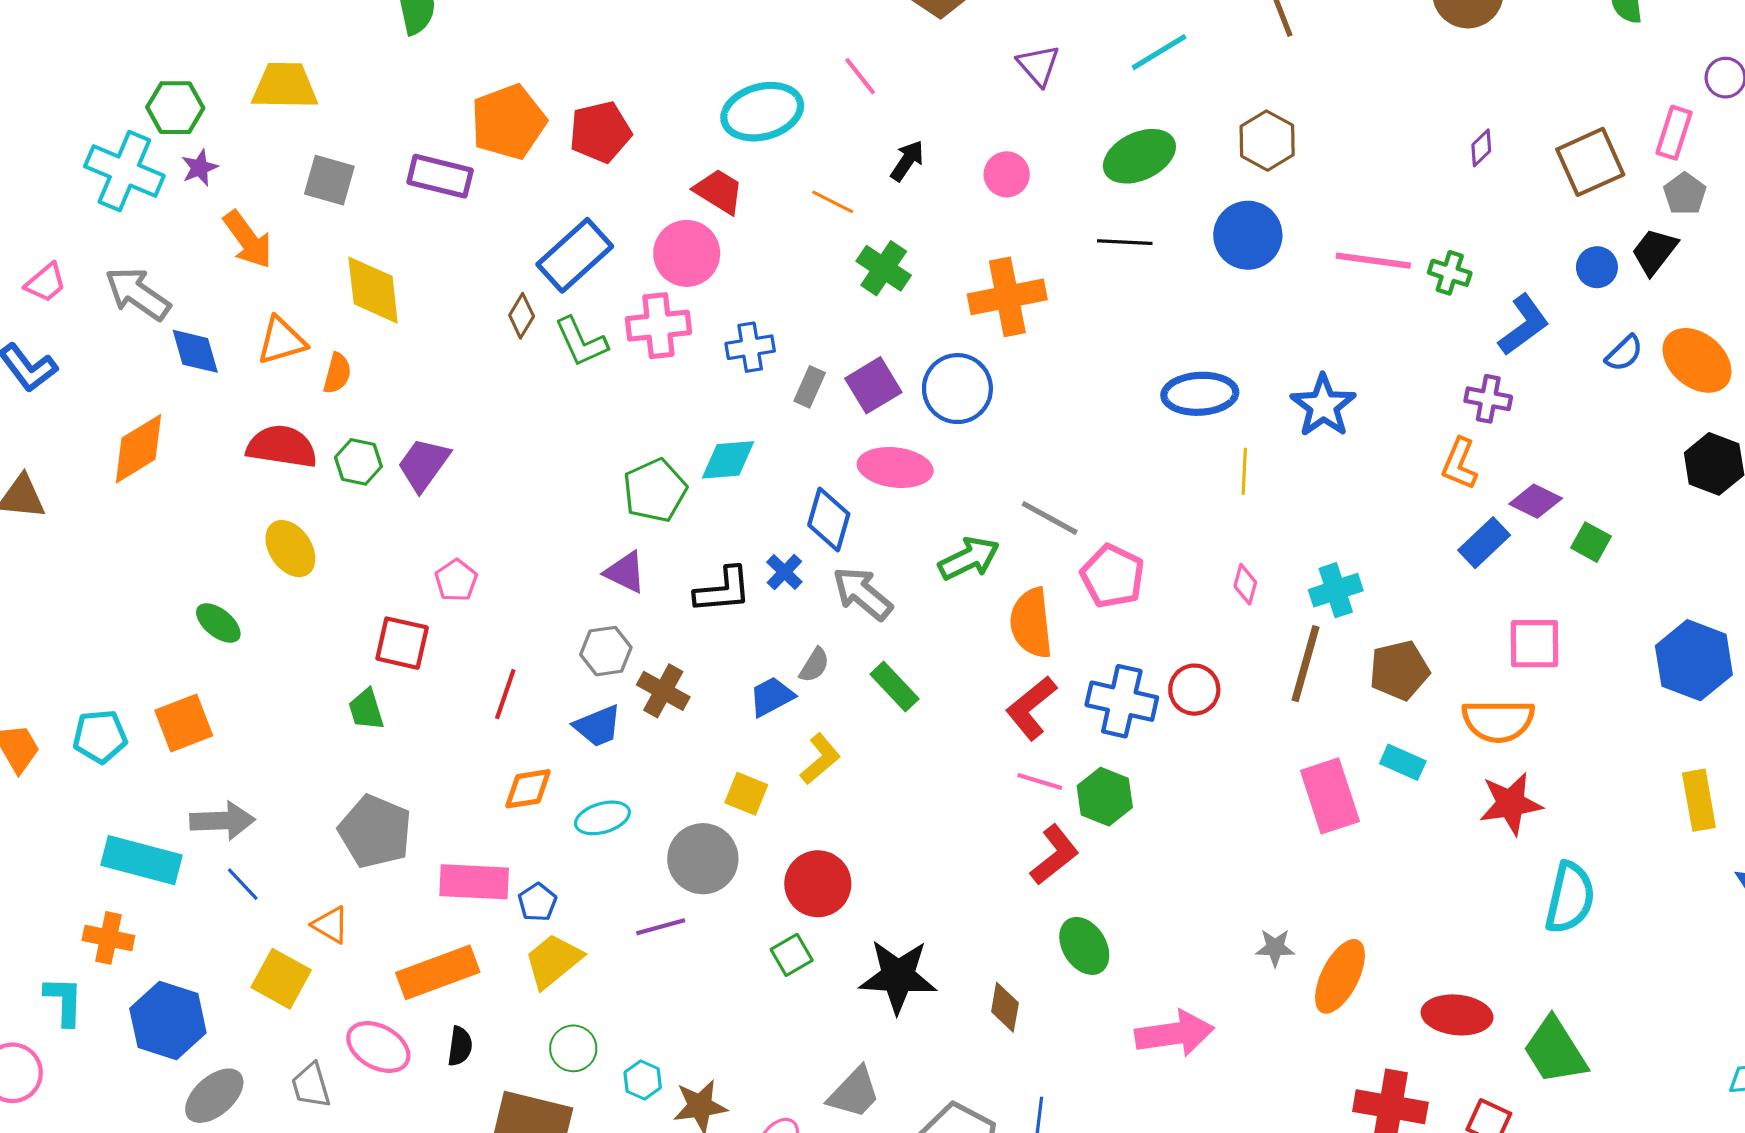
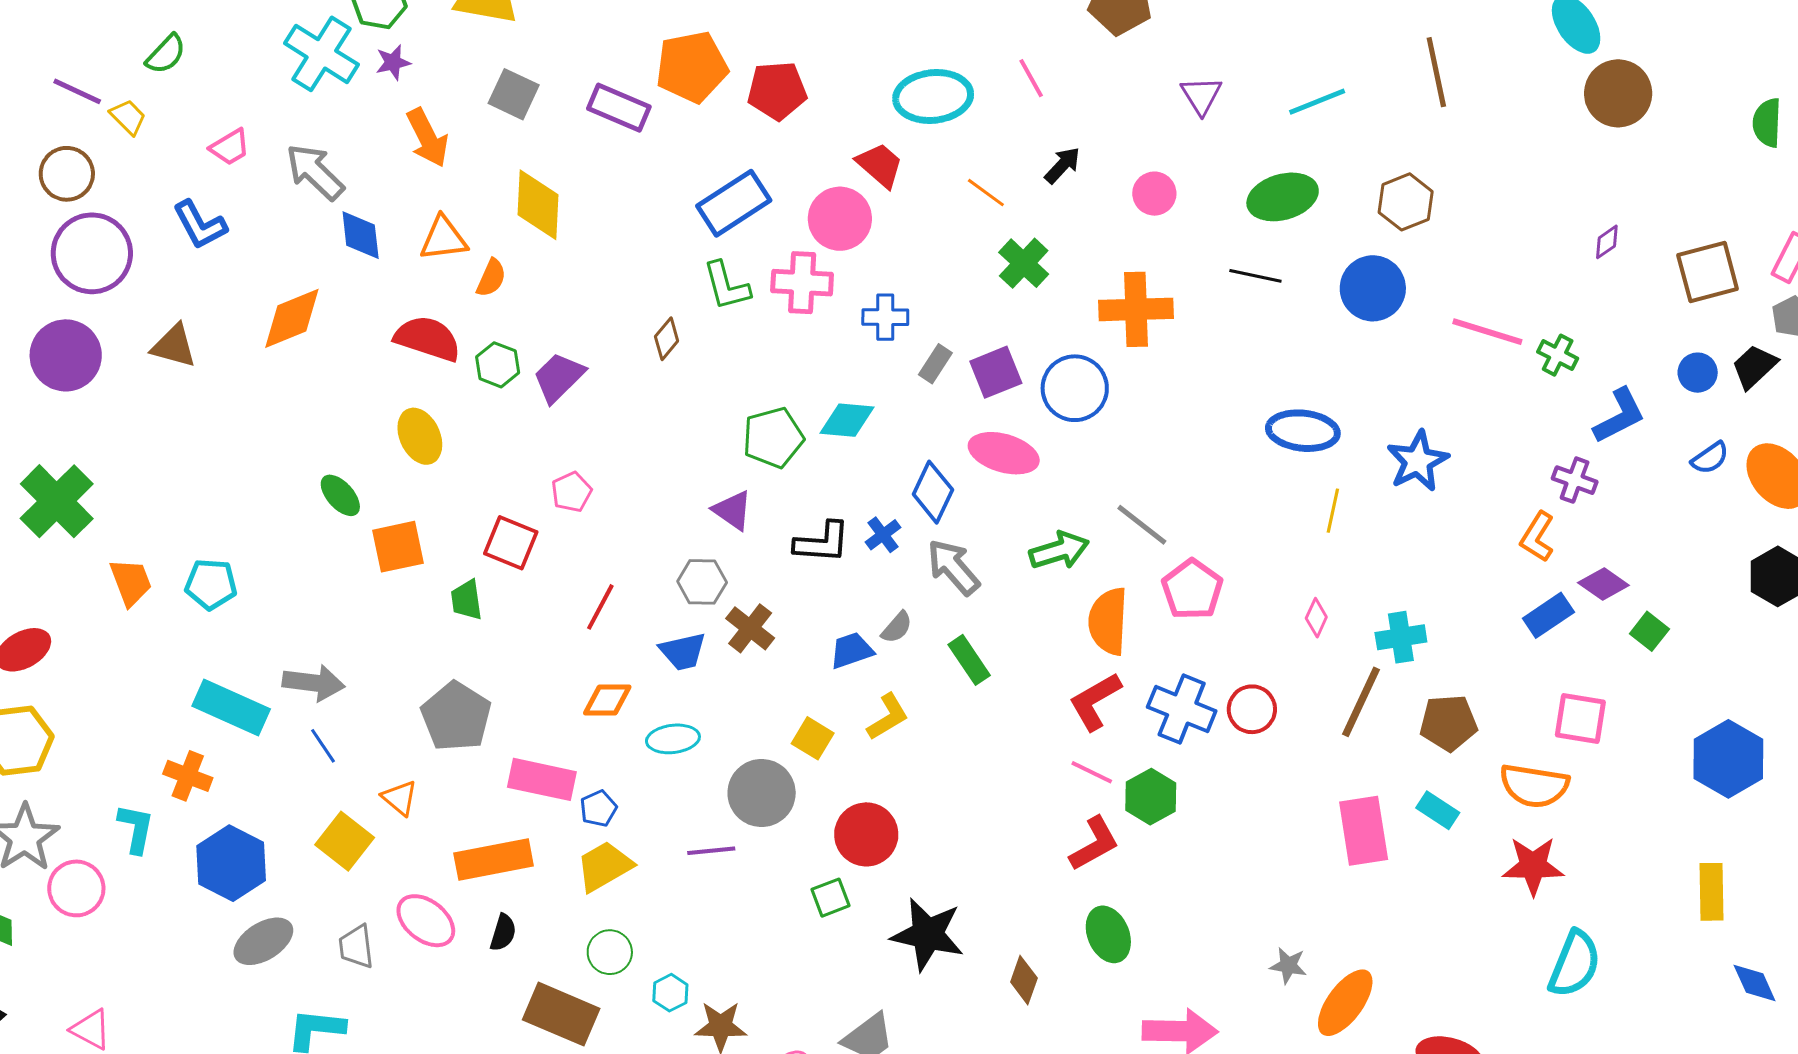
brown diamond: (522, 316) -> (667, 339), moved
orange square: (184, 723) -> (398, 547), moved

